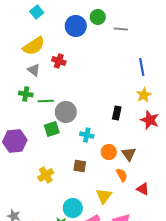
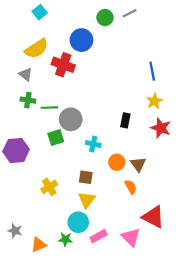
blue circle: (76, 26) -> (81, 40), moved
gray line: (121, 29) -> (130, 13), moved, turned -32
red cross: (59, 61) -> (63, 65), size x1.5
gray triangle: (34, 70) -> (26, 74), moved
red triangle: (143, 189) -> (153, 217), moved, size x1.6
yellow triangle: (104, 196) -> (87, 200), moved

